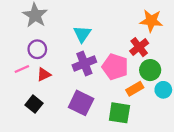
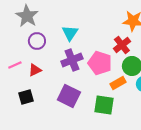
purple circle: (37, 49) -> (37, 41), moved
black square: (34, 104) -> (26, 97), turned 35

